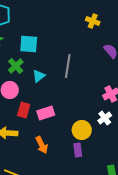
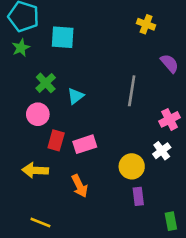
cyan square: (29, 44) -> (63, 37), moved
gray line: (68, 66) -> (132, 91), moved
purple rectangle: (78, 150) -> (138, 196), moved

